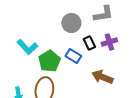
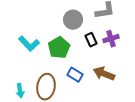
blue rectangle: (73, 56) -> (75, 75), moved
green pentagon: (49, 61) -> (59, 48), moved

